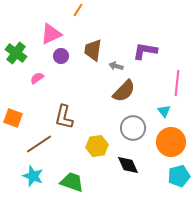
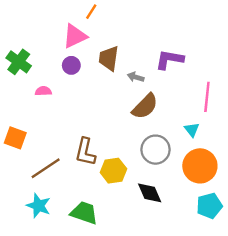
pink triangle: (51, 34) -> (75, 36), moved
pink semicircle: (37, 78) -> (43, 91), turned 32
brown L-shape: (64, 117) -> (85, 152), moved

